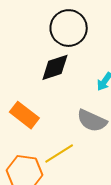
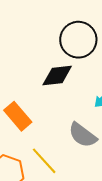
yellow line: (59, 154) -> (44, 161), turned 68

